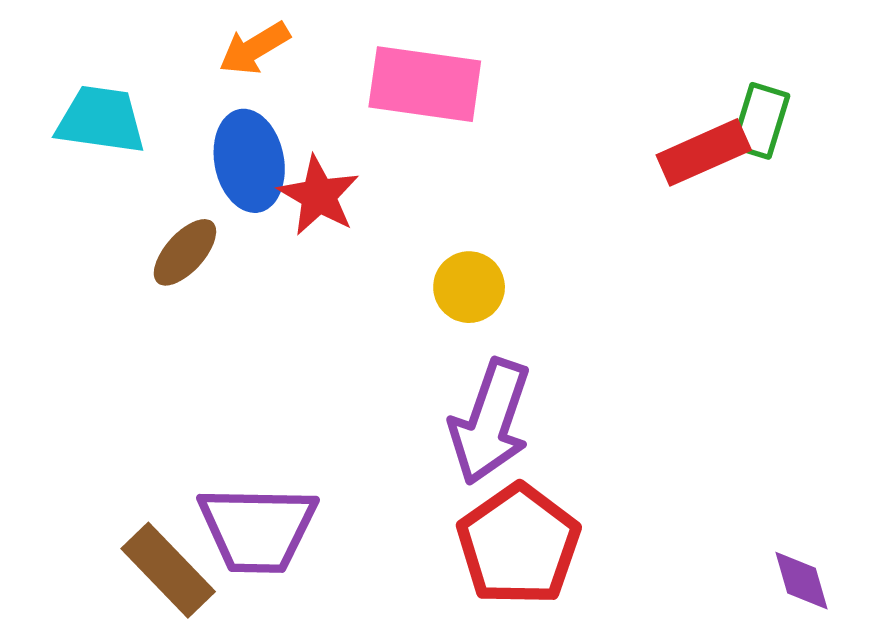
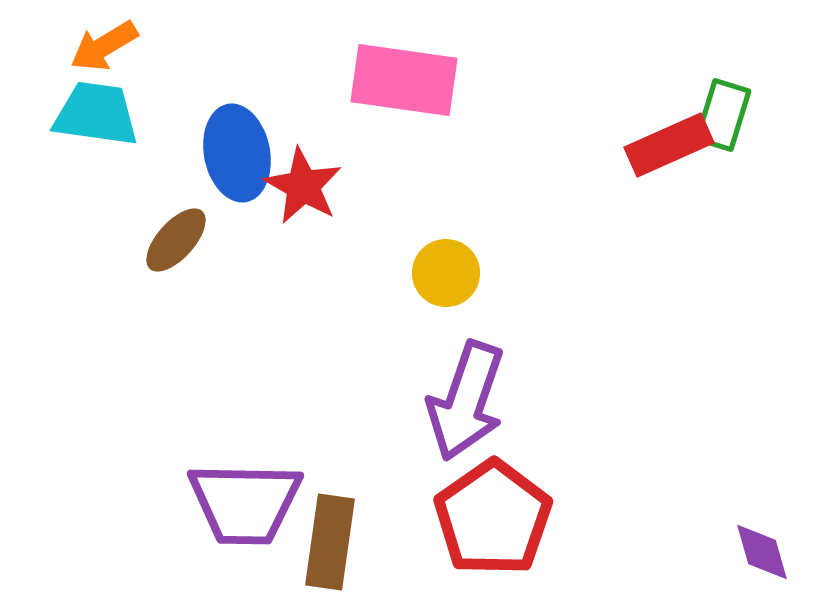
orange arrow: (254, 48) -> (104, 46), moved
brown rectangle: (168, 570) -> (330, 542), moved, turned 52

